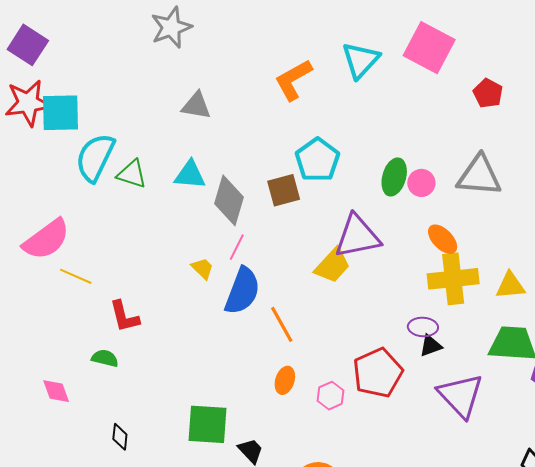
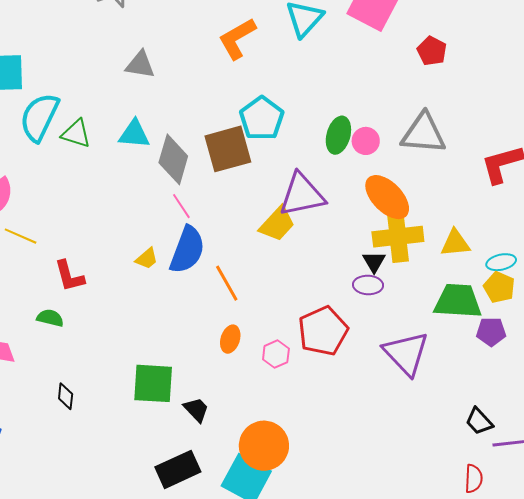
brown square: (284, 190) -> (228, 149), size x1.4
orange ellipse: (443, 239) -> (387, 197), size x1.5
pink line: (237, 247) -> (181, 206), turned -60
yellow trapezoid: (203, 268) -> (147, 259), moved, turned 95
black triangle: (431, 346) -> (374, 262), moved, turned -40

